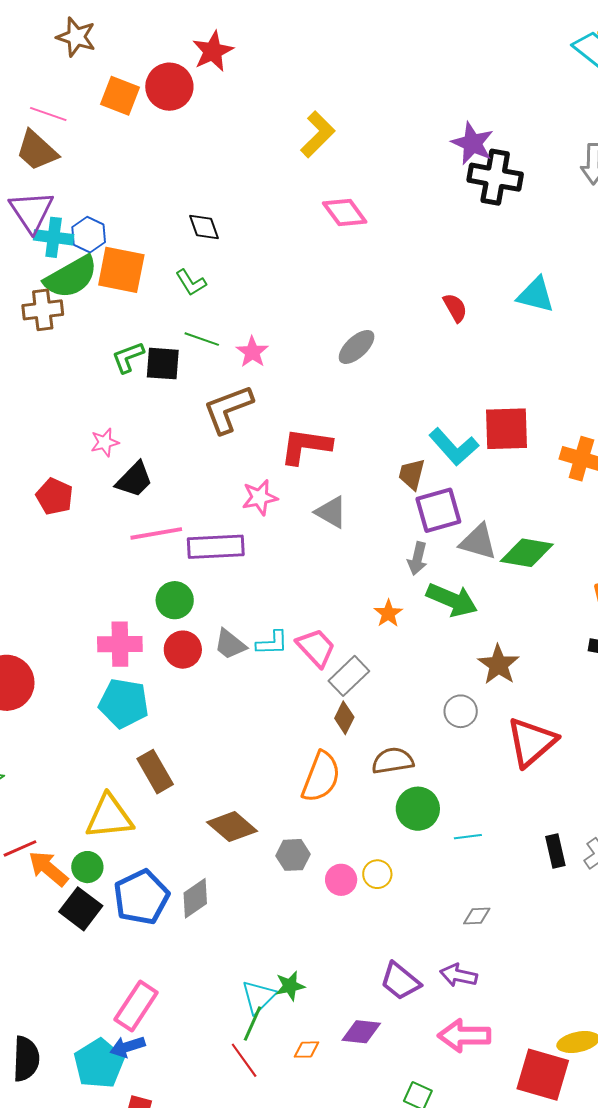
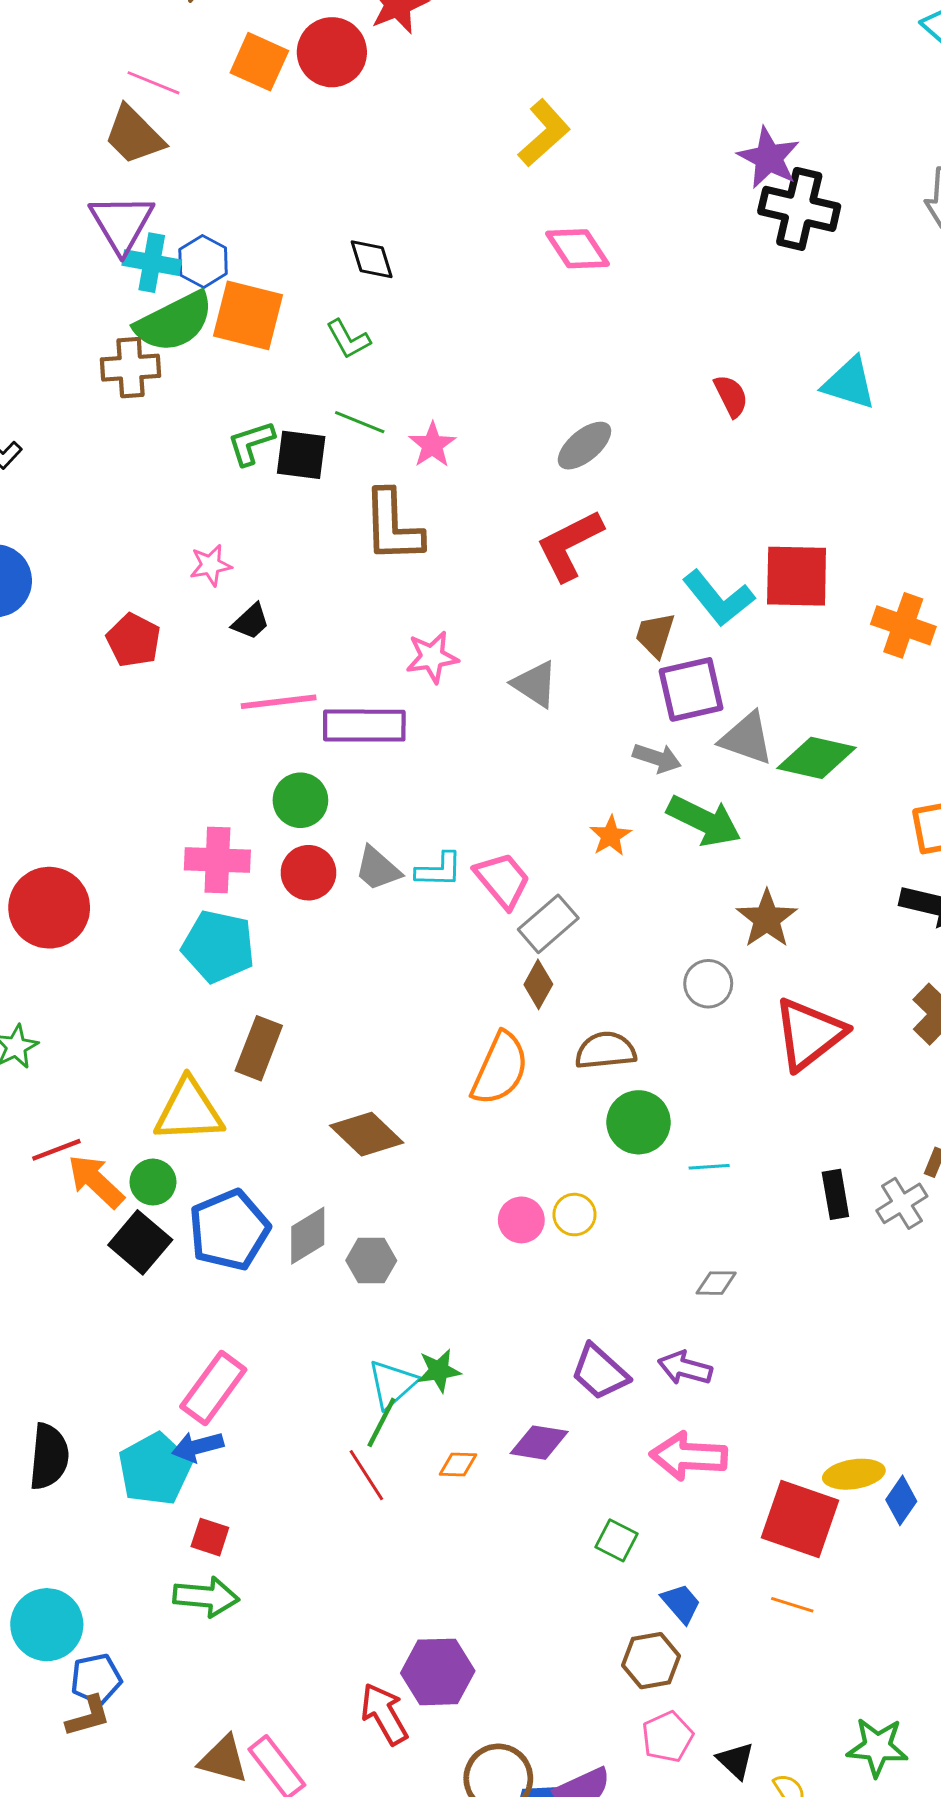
brown L-shape: (228, 409) -> (393, 526), turned -74
red L-shape: (306, 446) -> (570, 545), moved, turned -38
black trapezoid: (134, 480) -> (251, 622), size x0.7
gray arrow: (417, 558) -> (657, 758), turned -88
brown rectangle: (155, 772) -> (259, 1048), turned 48
gray hexagon: (293, 855) -> (371, 1260), moved

